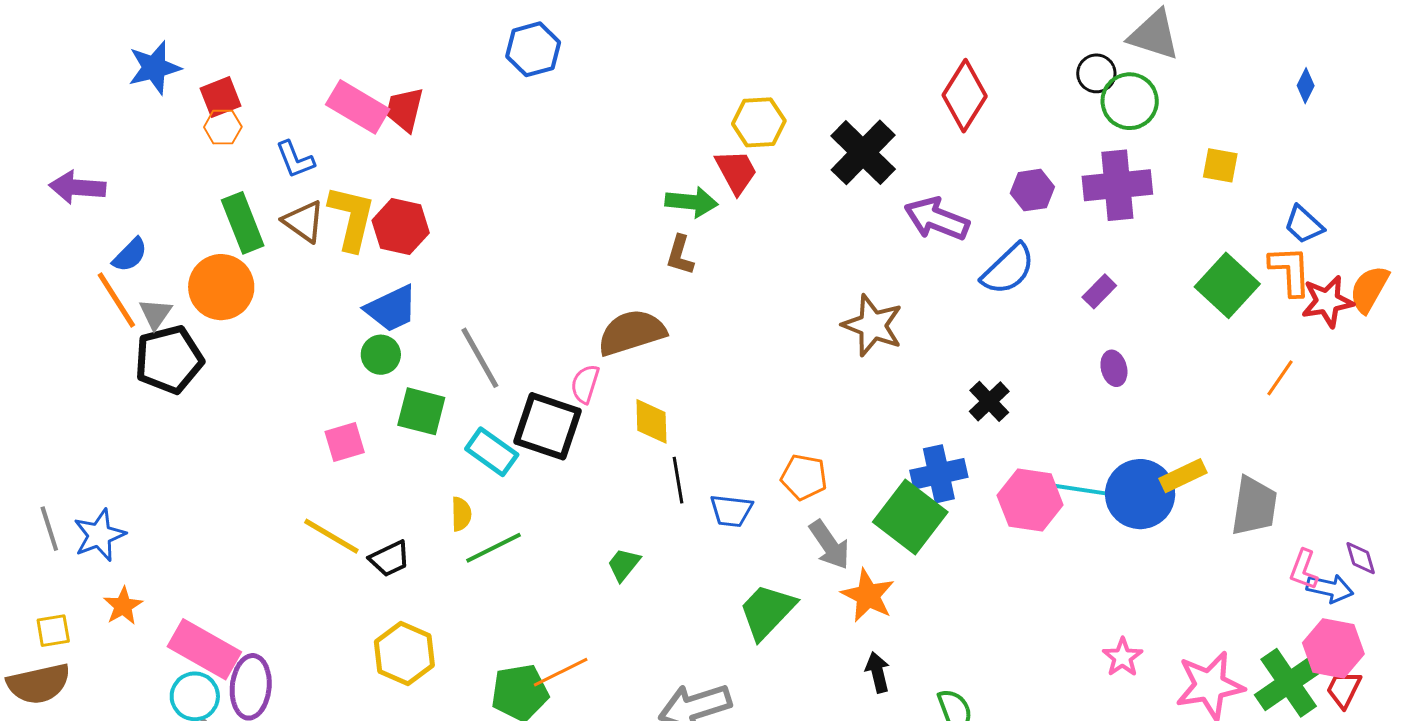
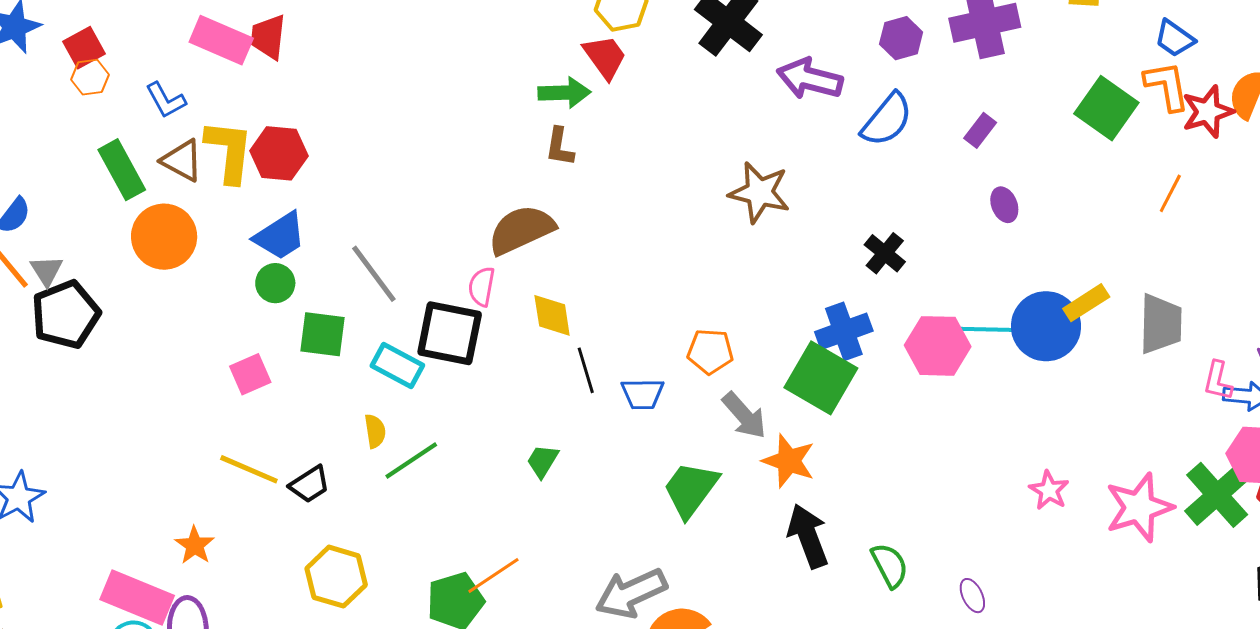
orange circle: (221, 287) -> (164, 237), moved
orange star: (123, 606) -> (195, 545), moved
black arrow: (878, 672) -> (808, 536), size x1.6

